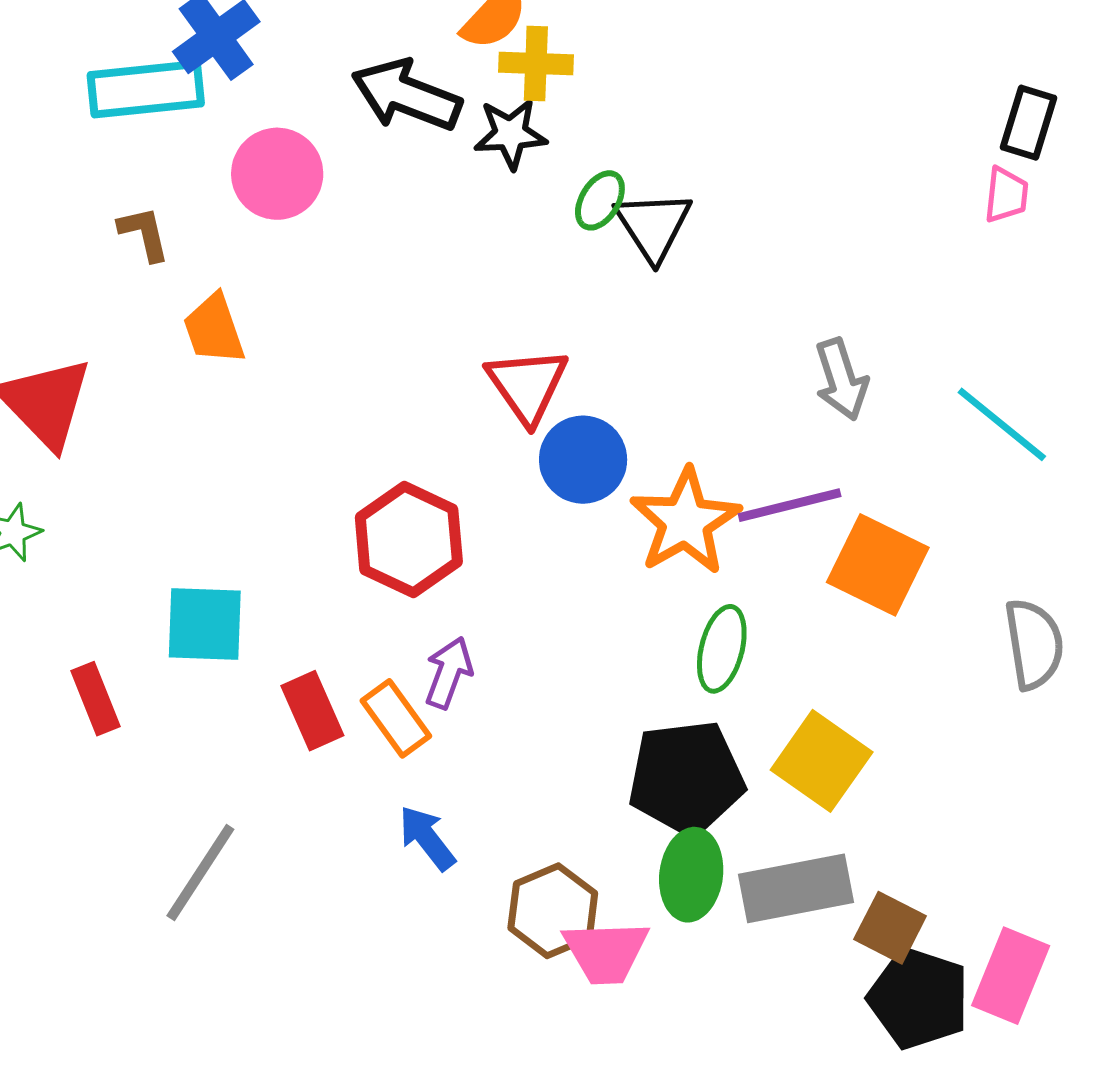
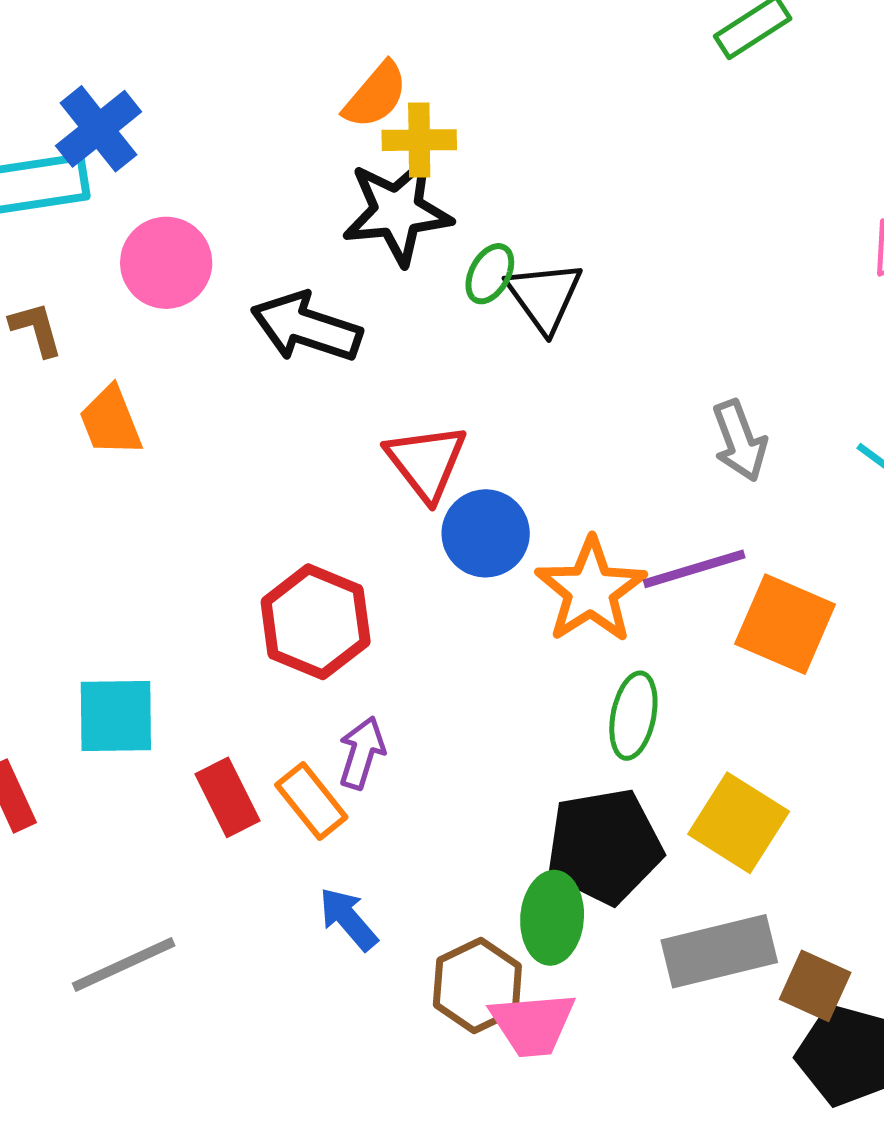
black arrow: (406, 95) -> (306, 327), moved
black star: (510, 134) -> (397, 212), size x1.5
gray line: (200, 872) -> (124, 964), turned 35
green ellipse: (691, 875) -> (552, 918), moved

